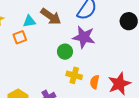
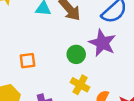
orange square: (20, 37) -> (27, 61), moved

